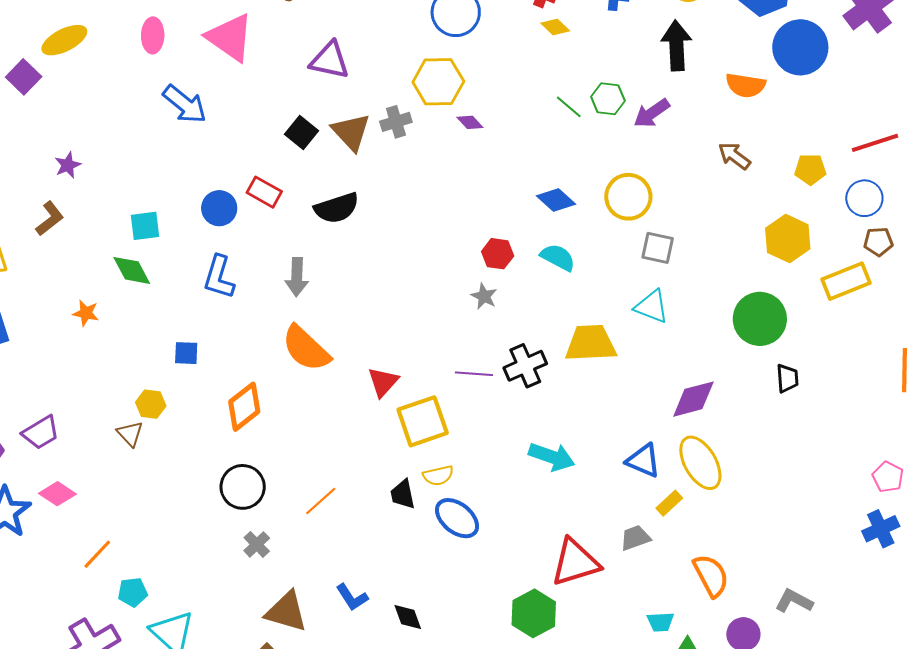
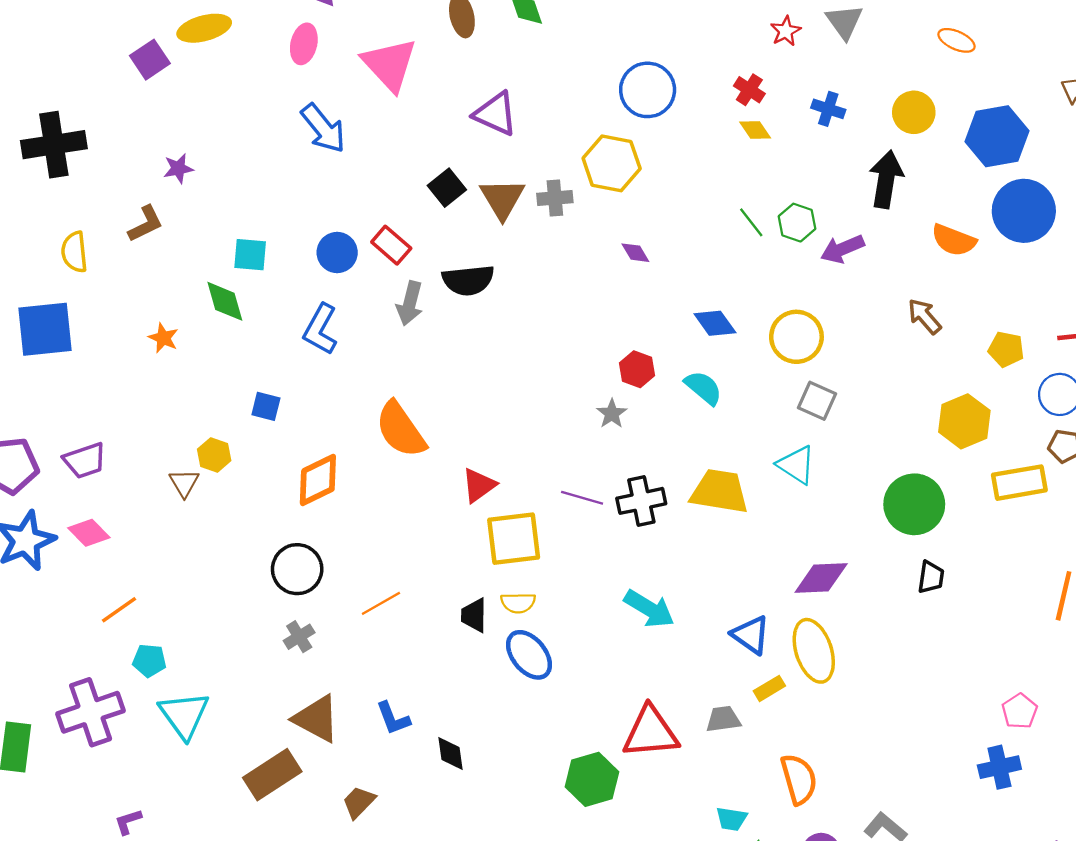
purple diamond: (470, 122) -> (635, 253), moved
gray arrow: (297, 277) -> (410, 303), moved

